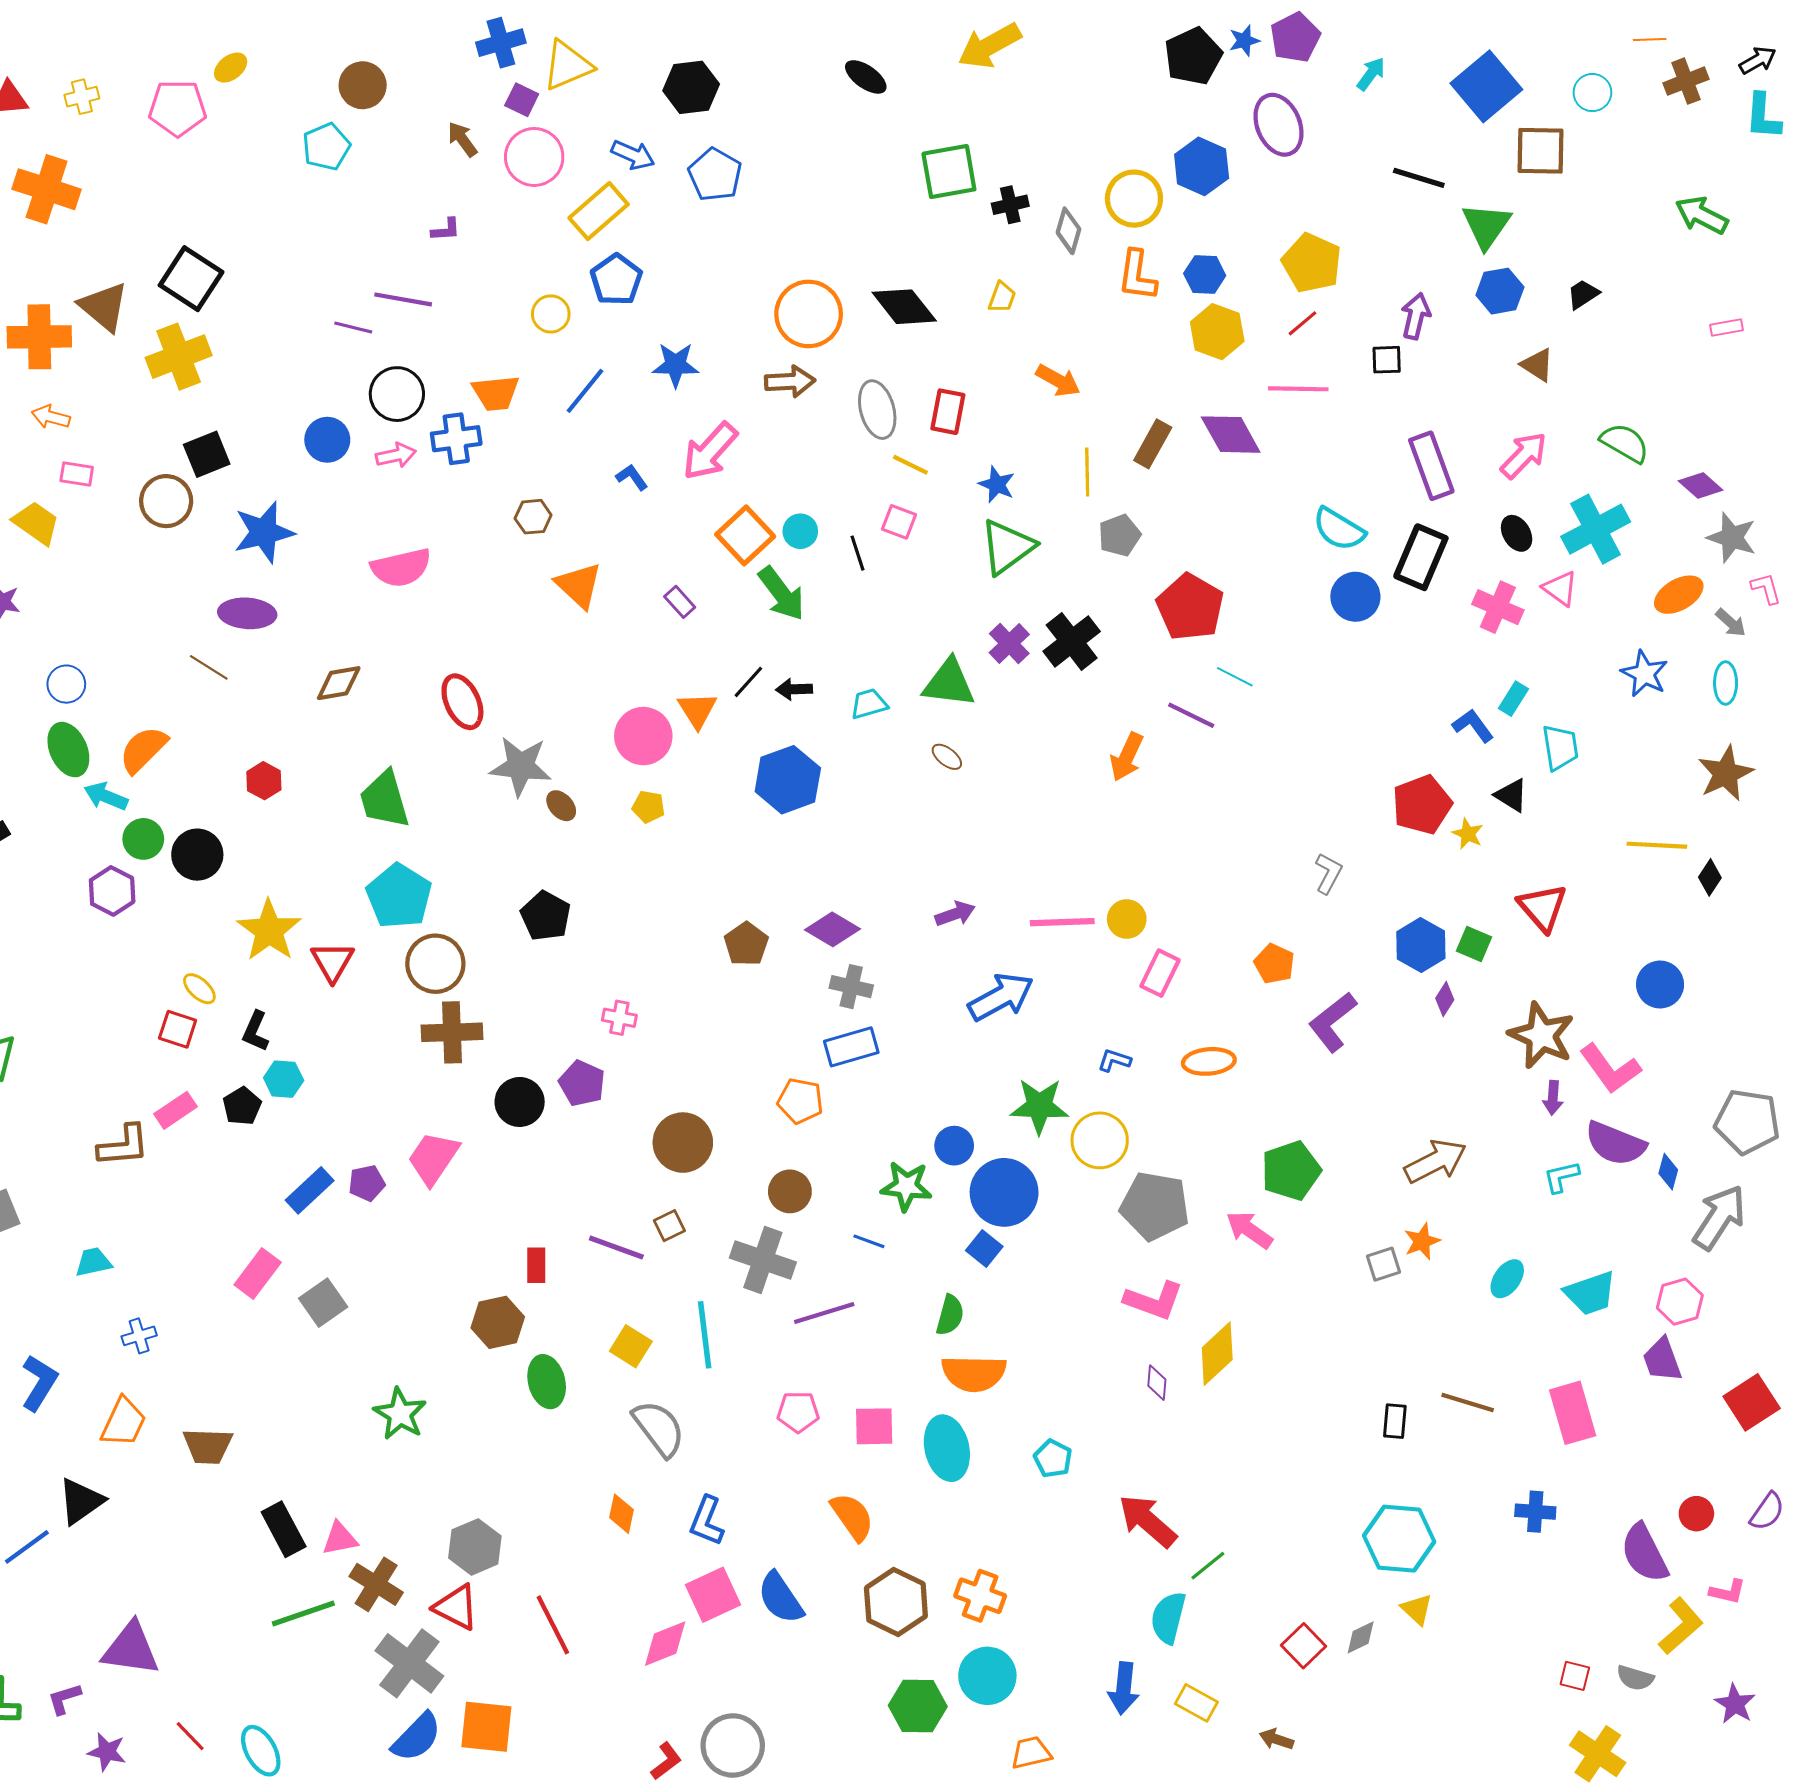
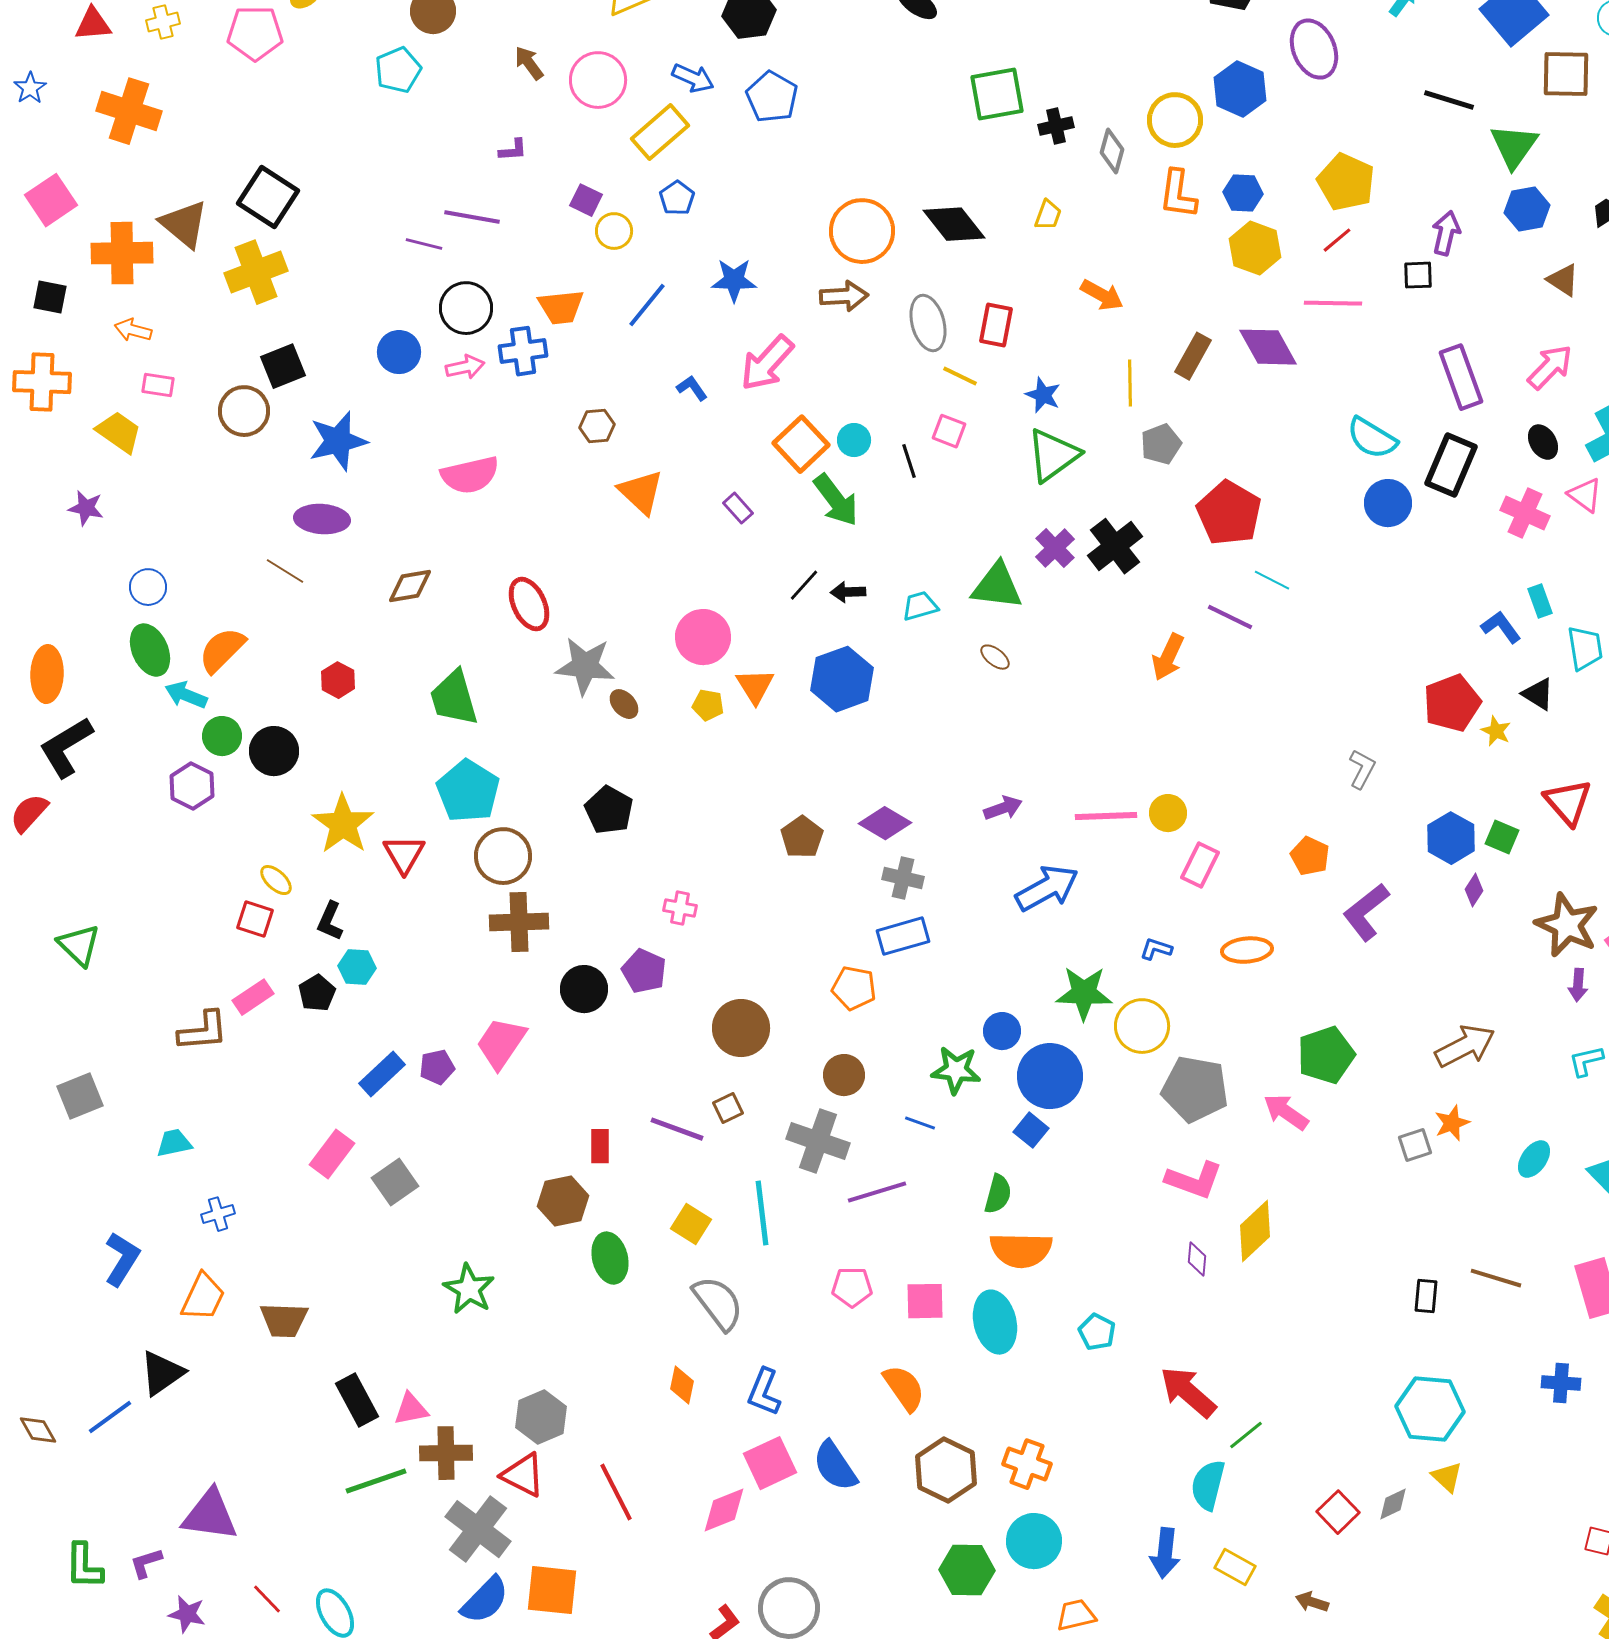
purple square: (522, 100) -> (586, 200), moved
blue pentagon: (616, 280) -> (677, 198), size x0.7
cyan rectangle: (1513, 699) -> (1540, 601), turned -52
orange triangle: (697, 710) -> (755, 686), moved
brown cross: (376, 1584) -> (446, 1453), turned -33

